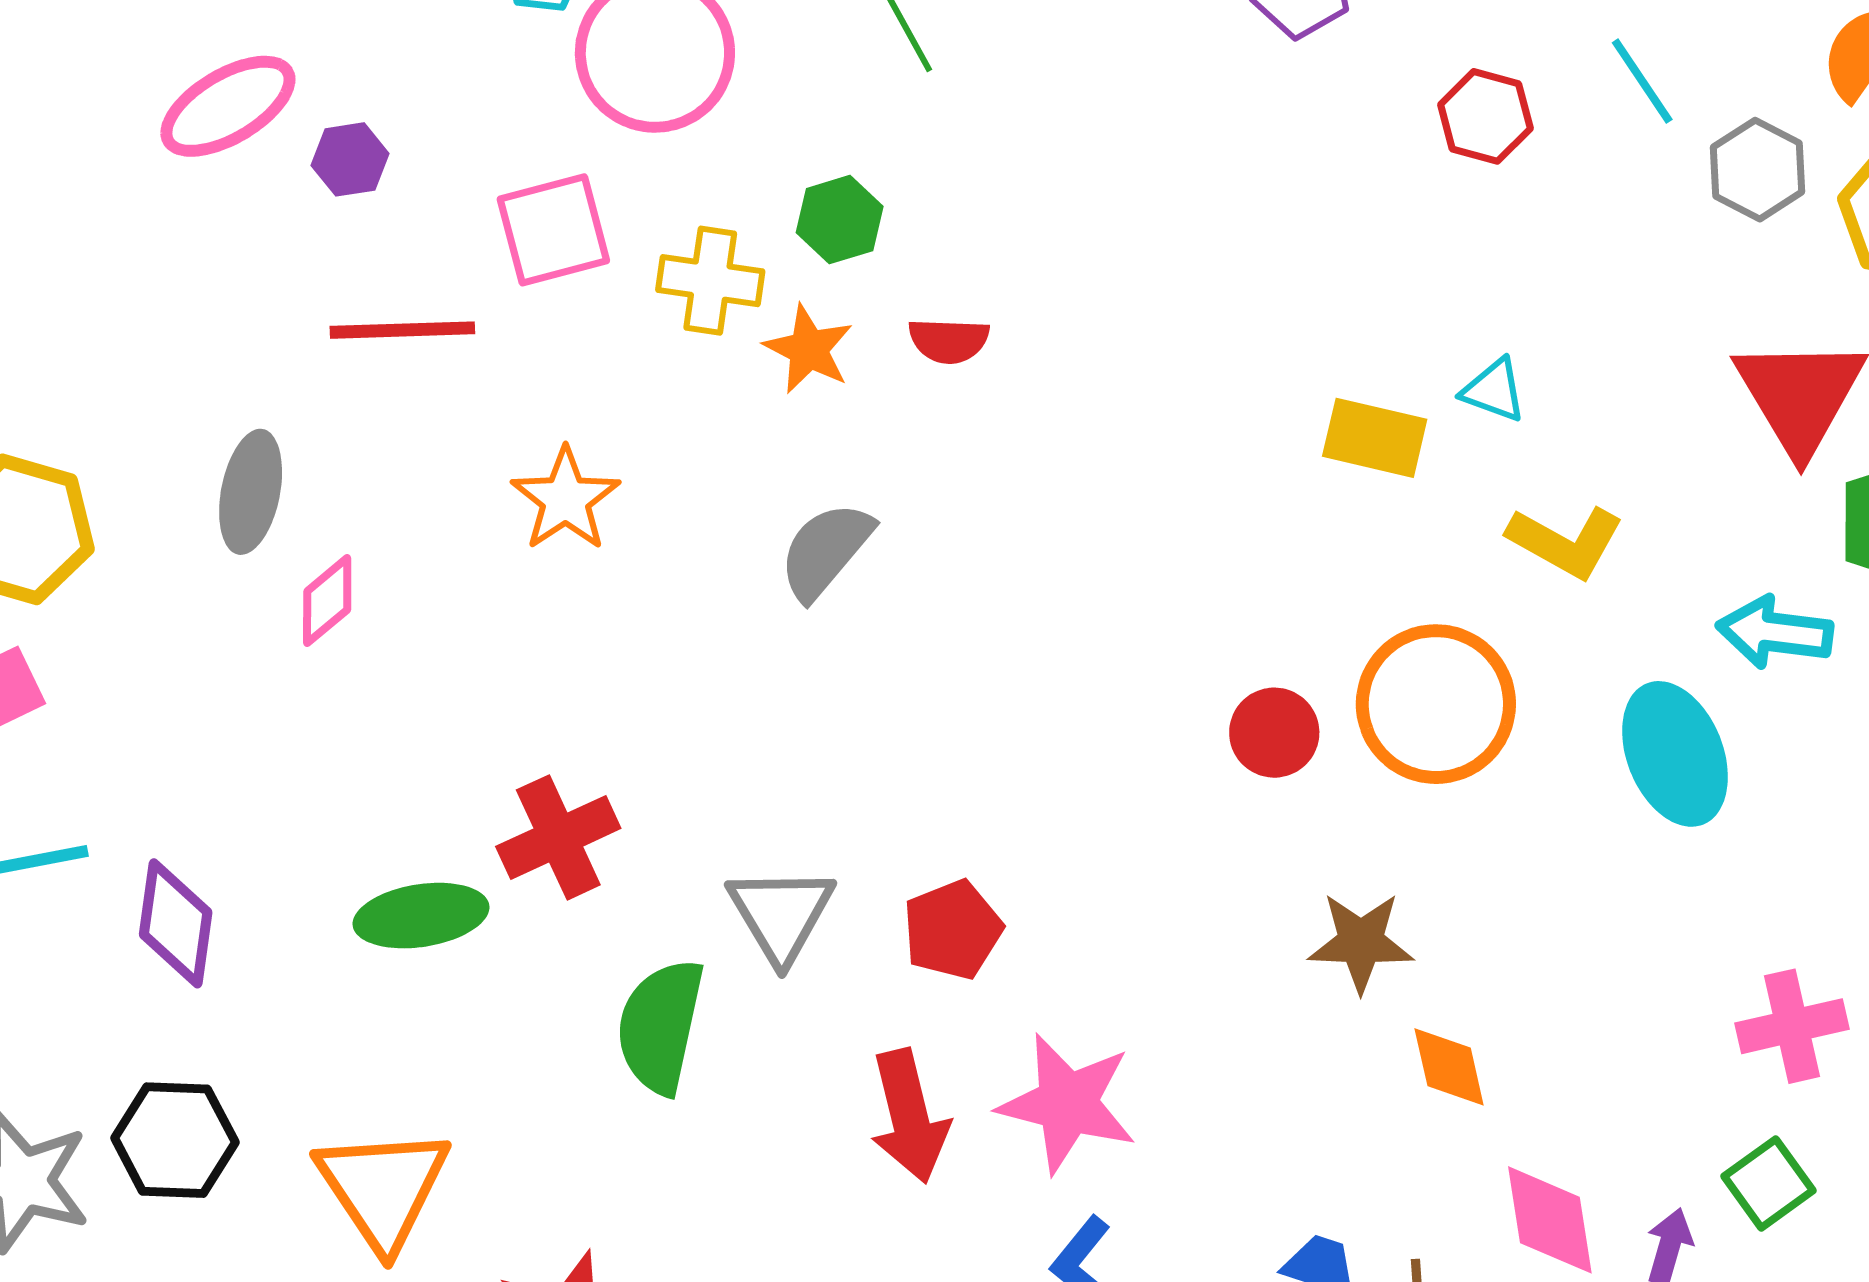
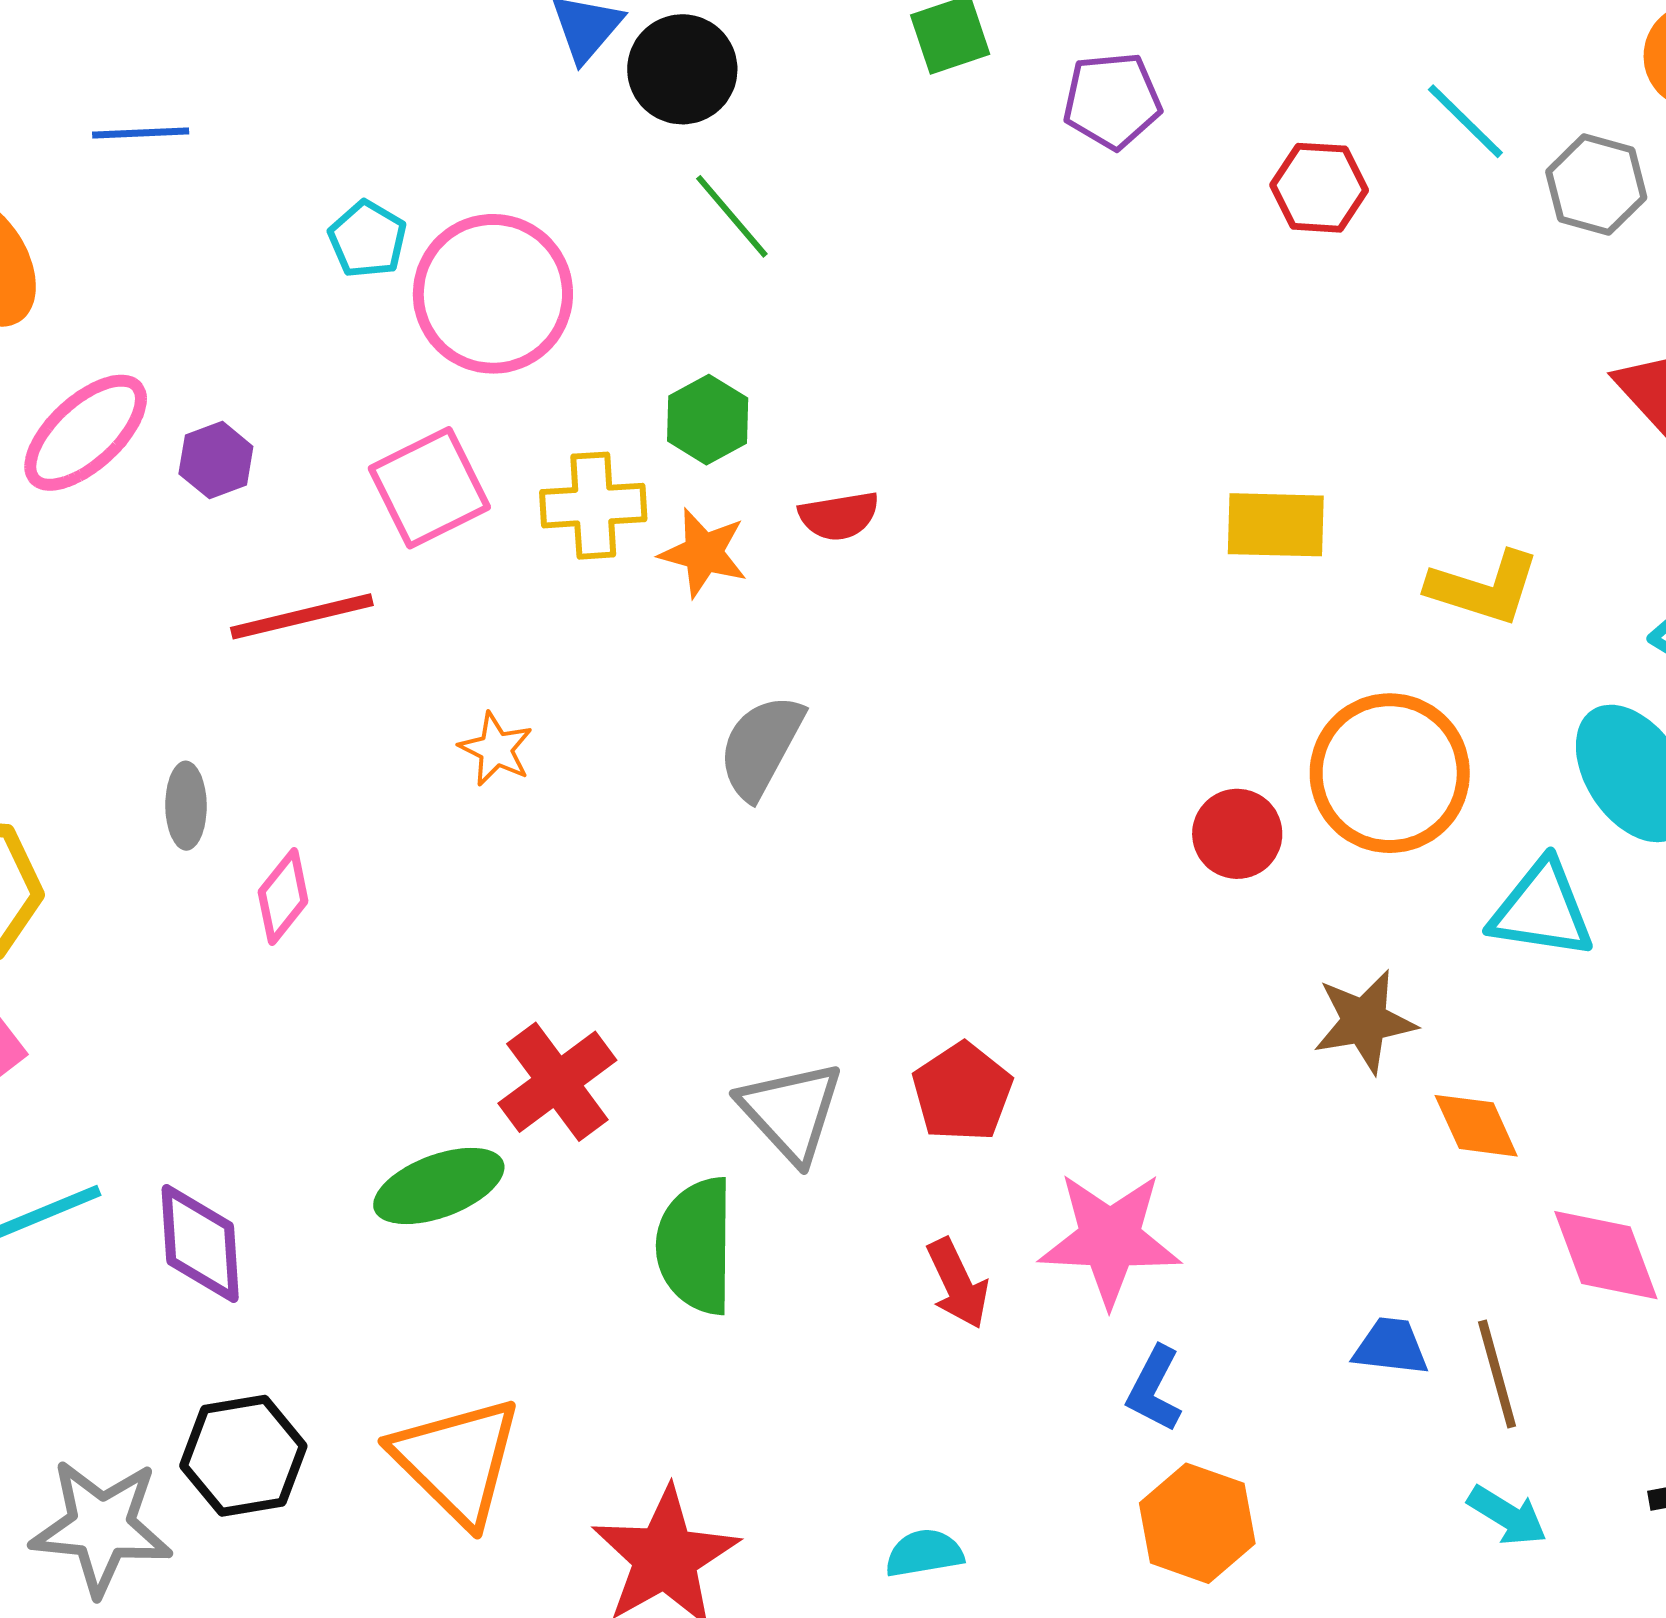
cyan triangle: (1494, 390) -> (1542, 910), moved, size x1.6
gray ellipse: (251, 492) -> (186, 806), size x0.7
orange star: (565, 499) -> (496, 749), size x0.7
red arrow: (909, 1116) -> (958, 1283), size x0.7

